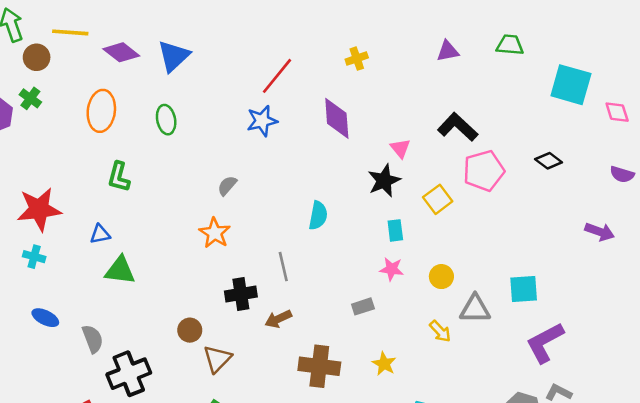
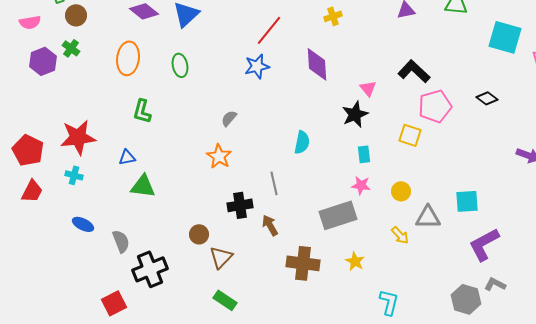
yellow square: (438, 199) -> (410, 135), moved, turned -35
gray rectangle: (363, 306) -> (338, 215), size x2.0
brown arrow: (278, 319) -> (270, 225), turned 85

